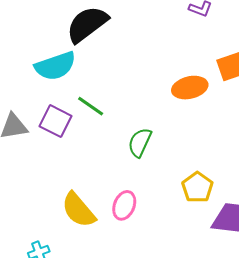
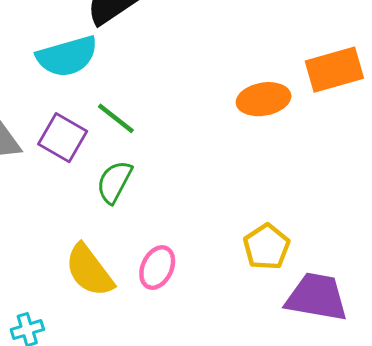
green semicircle: (140, 142) -> (114, 182), moved

